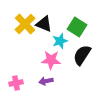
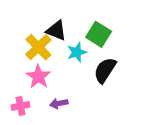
yellow cross: (25, 24) -> (38, 47), moved
pink star: (51, 60) -> (38, 77), moved, turned 30

